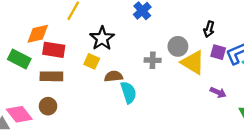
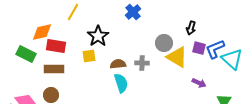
gray cross: (153, 60) -> (142, 63), moved
yellow square: (92, 61) -> (89, 56), turned -32
brown semicircle: (114, 76) -> (118, 64), moved

